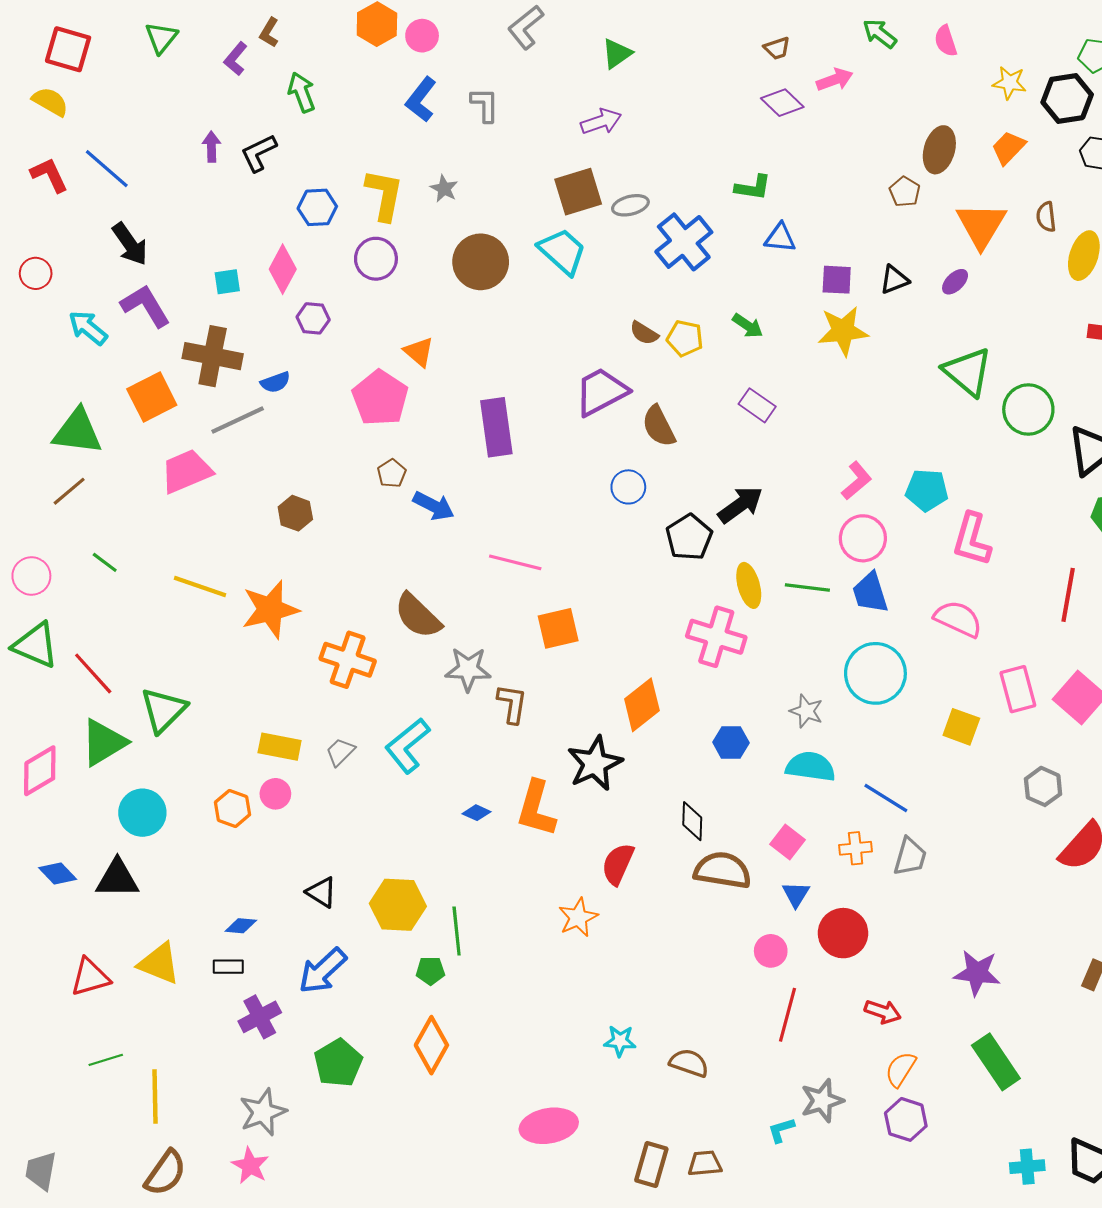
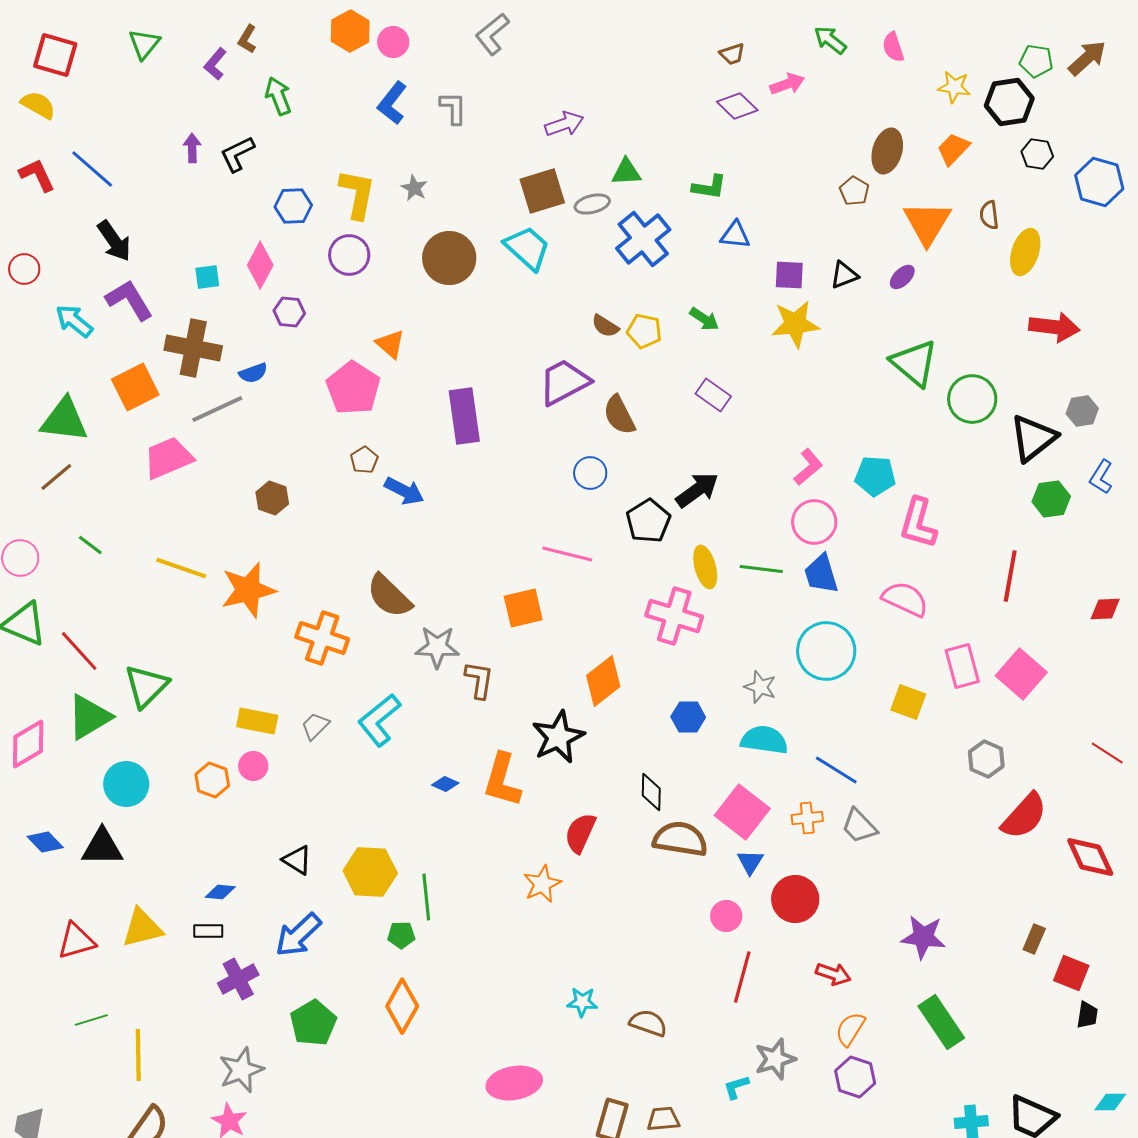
green triangle: (617, 53) -> (626, 172), moved, turned 32
pink line: (515, 562) -> (567, 554), moved
pink square: (787, 842) -> (742, 812), size x1.6
gray trapezoid: (910, 857) -> (859, 826), turned 120
yellow triangle: (159, 963) -> (142, 928), turned -36

